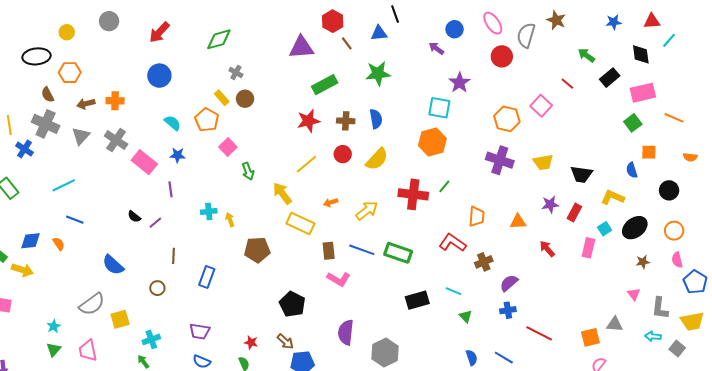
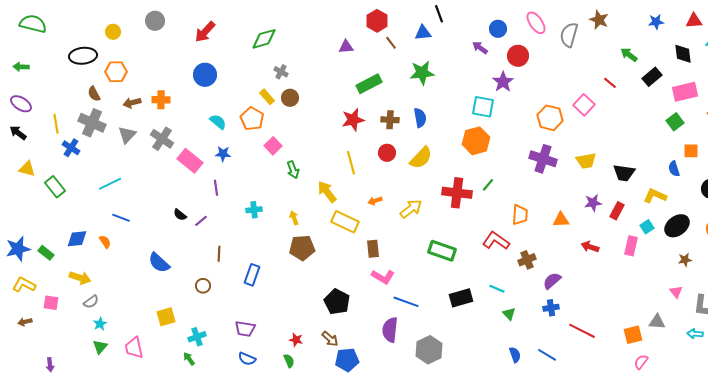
purple triangle: (301, 47) -> (346, 47), size x0.6
red circle: (502, 56) -> (518, 56), moved
yellow line: (306, 164) -> (351, 163), turned -65
yellow arrow: (230, 220) -> (294, 218), moved
red arrow: (547, 249) -> (590, 247), turned -30
blue line: (362, 250) -> (406, 302), moved
yellow arrow: (22, 270) -> (80, 278), moved
gray semicircle: (92, 304) -> (91, 302), moved, size x0.6

